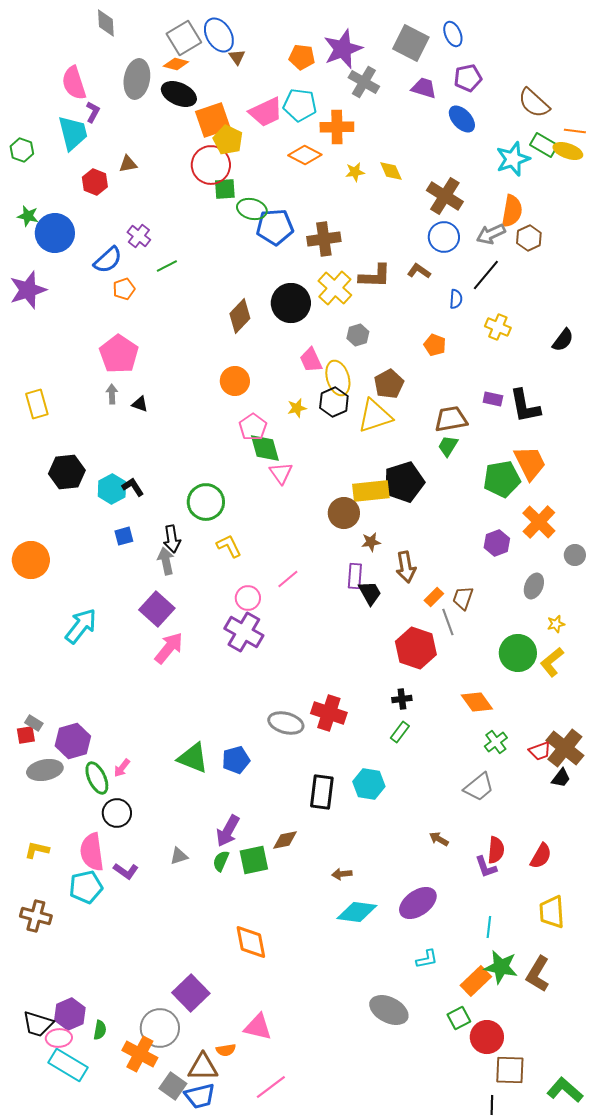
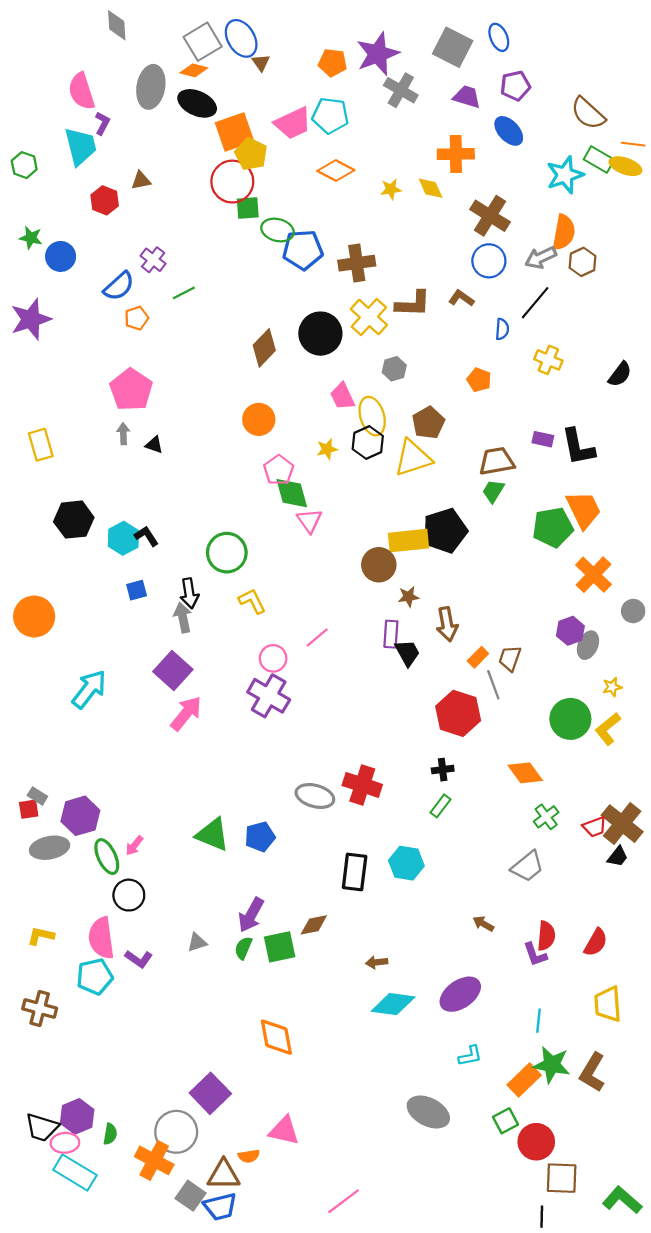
orange cross: (337, 127) -> (456, 154), moved
blue circle: (55, 233) -> (61, 256), size x0.7
purple hexagon: (497, 543) -> (570, 631), moved
pink line: (271, 1087) -> (344, 1201), moved

